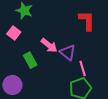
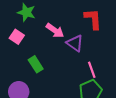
pink arrow: (49, 45) -> (55, 31), moved
purple triangle: (68, 53) -> (75, 43), moved

